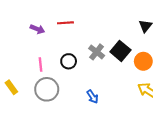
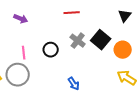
red line: (65, 23) -> (72, 13), moved
gray circle: (47, 89) -> (18, 75), moved

